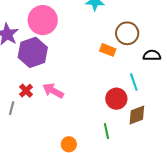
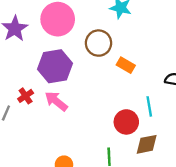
brown circle: (127, 33) -> (99, 43), moved
purple hexagon: (33, 52) -> (55, 66), moved

